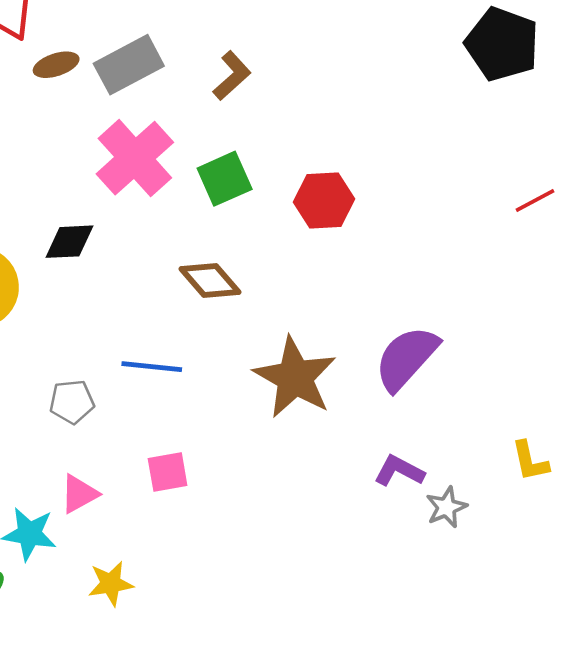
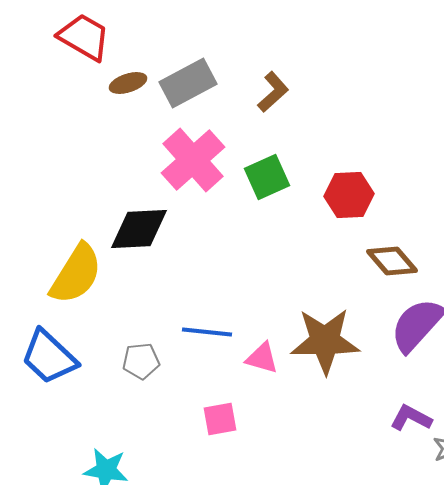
black diamond: (69, 242) -> (139, 229), size x1.4
brown diamond: (210, 281) -> (392, 261), moved
brown star: (295, 378) -> (325, 341), turned -30
pink triangle: (79, 494) -> (262, 358), moved, turned 45

